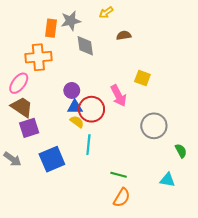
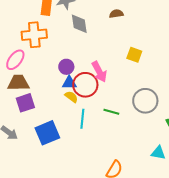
pink arrow: (119, 96) -> (99, 72), moved
brown trapezoid: (22, 107) -> (18, 83), turned -35
green line: (119, 175) -> (111, 112), moved

